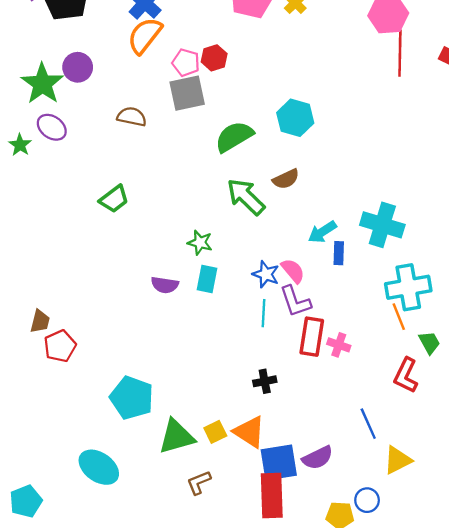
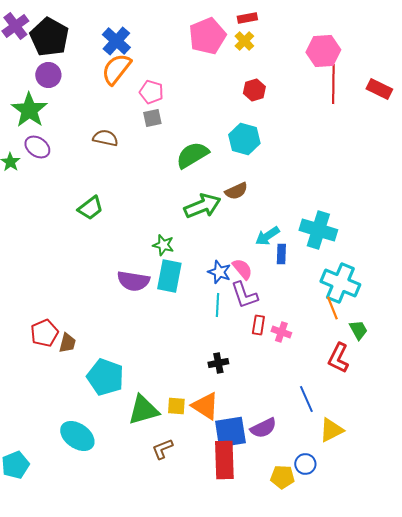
red hexagon: (214, 58) -> (254, 90), moved
purple circle: (78, 67) -> (48, 75), moved
gray square: (187, 93) -> (152, 118), size x0.6
green arrow: (246, 197) -> (202, 206), turned 114
cyan rectangle: (207, 279) -> (169, 276), size x1.4
purple semicircle: (165, 285) -> (133, 281), size x1.4
cyan cross: (408, 287) -> (340, 283), turned 33
brown trapezoid: (40, 321) -> (67, 343), moved
red rectangle: (312, 337) -> (258, 325), size x0.6
yellow square: (215, 432) -> (176, 406), turned 30

